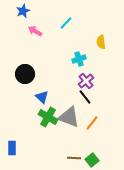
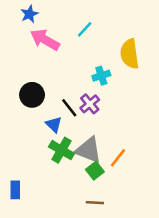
pink arrow: (35, 31) -> (45, 40), size x1.6
yellow semicircle: (101, 42) -> (130, 54), size x1.6
purple cross: (86, 81) -> (90, 104), moved
black line: (85, 97) -> (69, 108), moved
green square: (92, 160) -> (95, 171), moved

